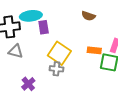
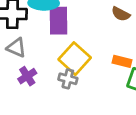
purple rectangle: (44, 27) -> (58, 21), size x1.5
purple cross: (28, 84) -> (27, 76), moved

